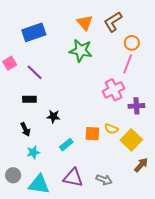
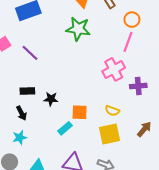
black rectangle: (29, 99) -> (27, 91), moved
orange square: (92, 134) -> (80, 112), moved
yellow square: (131, 140) -> (109, 134), moved, turned 35
cyan star: (33, 152) -> (20, 137), moved
brown arrow: (141, 165) -> (144, 129), moved

